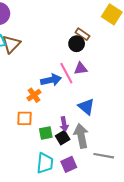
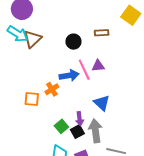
brown rectangle: (82, 34) -> (102, 33), turned -40
black circle: (77, 44) -> (73, 42), moved
orange square: (24, 118) -> (32, 99), moved
green square: (46, 133) -> (61, 126), turned -32

